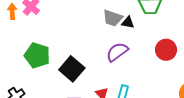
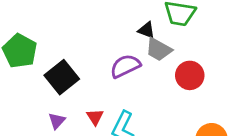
gray trapezoid: (113, 18) -> (159, 49), moved

